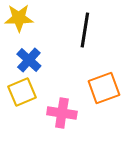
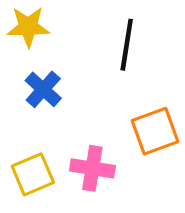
yellow square: (22, 92) -> (33, 174), moved

